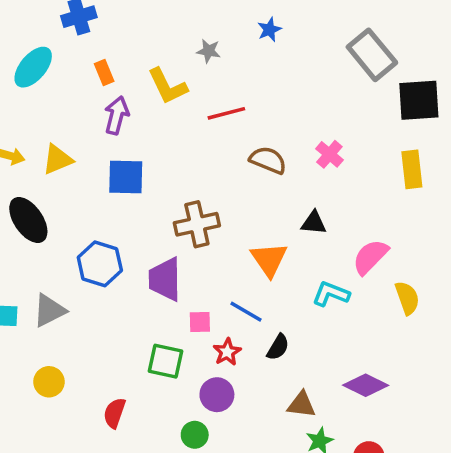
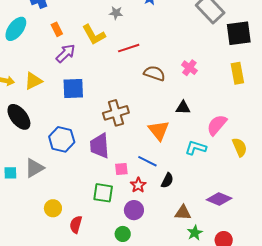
purple arrow: (117, 115) -> (66, 53), turned 35
yellow circle: (49, 382) -> (53, 208), moved

